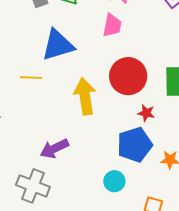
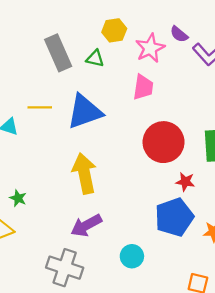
yellow line: (31, 78) -> (40, 107), moved
yellow arrow: (85, 96) -> (84, 173), moved
cyan circle: (114, 181) -> (132, 256), moved

